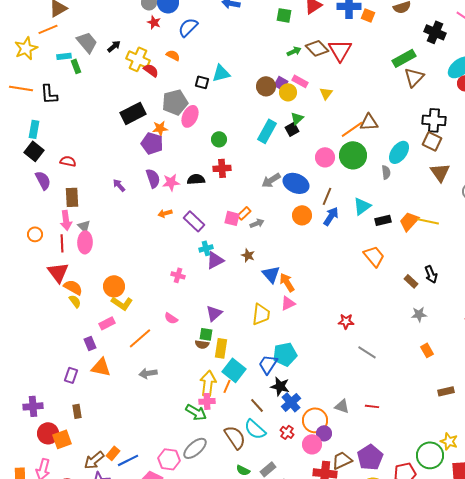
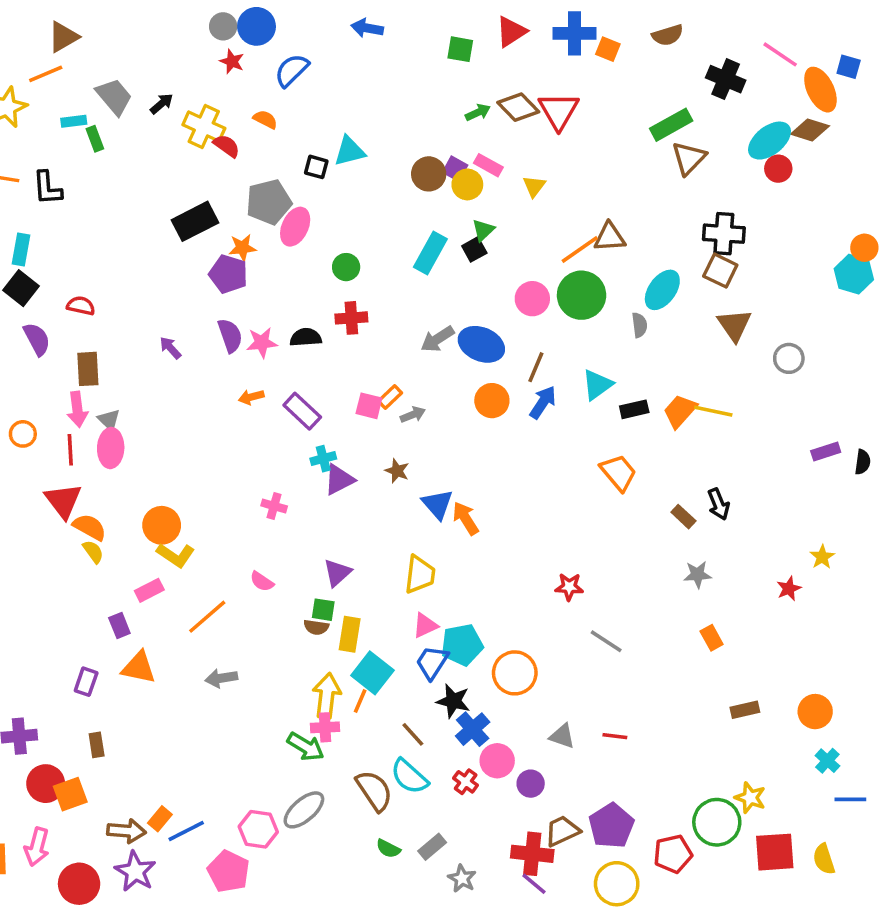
pink triangle: (288, 303) -> (425, 625), moved
orange circle: (315, 420) -> (515, 673), moved
pink circle: (312, 444) -> (497, 761), moved
brown arrow: (94, 460) -> (126, 831), turned -135

